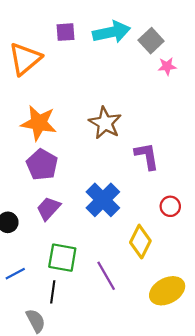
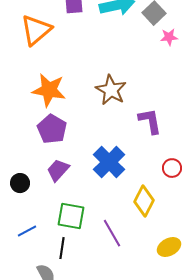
yellow ellipse: (167, 291) -> (169, 247), size x0.7

